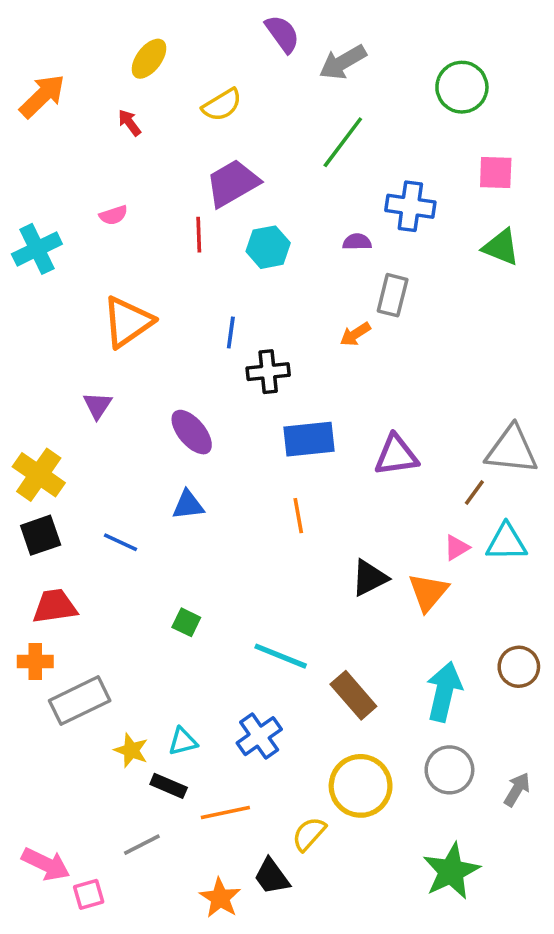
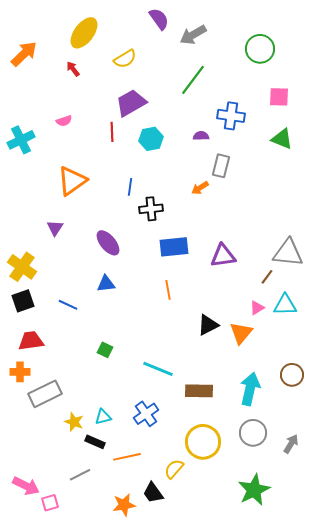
yellow ellipse: (149, 59) -> (84, 33), size x1.4
brown rectangle: (353, 695) -> (199, 391), turned -48
orange star: (220, 898) -> (124, 505), turned 30

